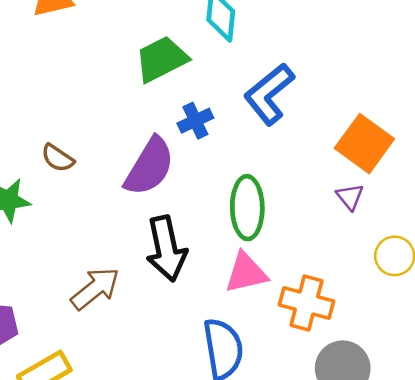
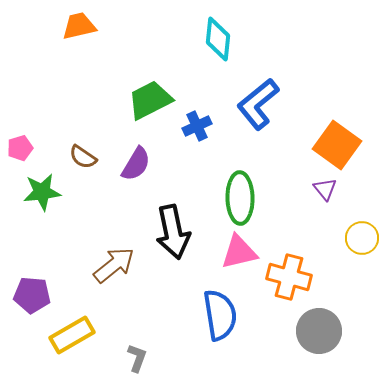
green trapezoid: (162, 59) -> (150, 100), moved
purple semicircle: (149, 167) -> (136, 164), moved, size x0.7

